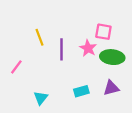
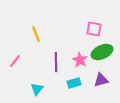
pink star: (88, 48) -> (80, 60), moved
purple line: (62, 49) -> (56, 62), moved
green ellipse: (112, 57) -> (102, 52), turned -30

